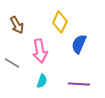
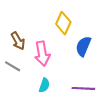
brown arrow: (17, 25) -> (18, 41), moved

